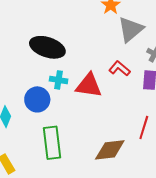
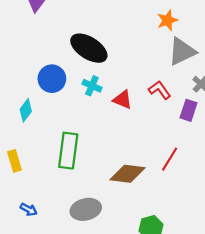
red triangle: (89, 85) -> (122, 100), size x0.7
blue circle: (37, 99) -> (52, 79), moved

